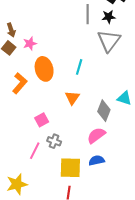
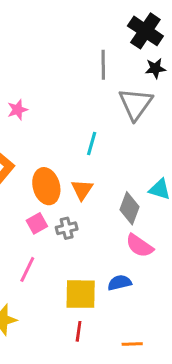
black star: (109, 17) -> (155, 68), moved
orange ellipse: (44, 69) -> (46, 186), moved
pink semicircle: (96, 135) -> (139, 246), moved, turned -108
gray cross: (54, 141) -> (67, 228), moved, turned -32

